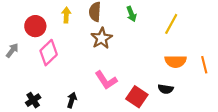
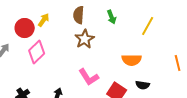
yellow arrow: (66, 15) -> (44, 20), moved, turned 32
orange semicircle: (176, 61) -> (132, 60), moved

